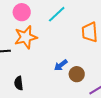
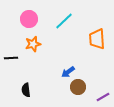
orange star: (26, 37) -> (33, 44), size x0.7
brown circle: (77, 74) -> (78, 87), moved

